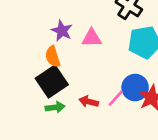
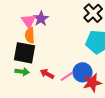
pink triangle: (92, 38) -> (29, 21), moved, turned 42
black square: (52, 82) -> (24, 53), turned 30

